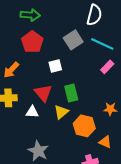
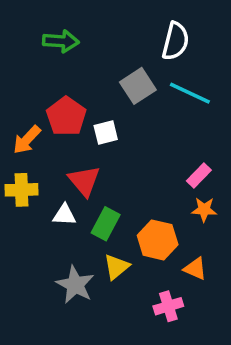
red pentagon: (32, 42) -> (66, 116), moved
pink rectangle: (107, 67) -> (199, 175), moved
green rectangle: (71, 93) -> (106, 224), moved, turned 42
yellow triangle: (61, 112) -> (116, 267), moved

